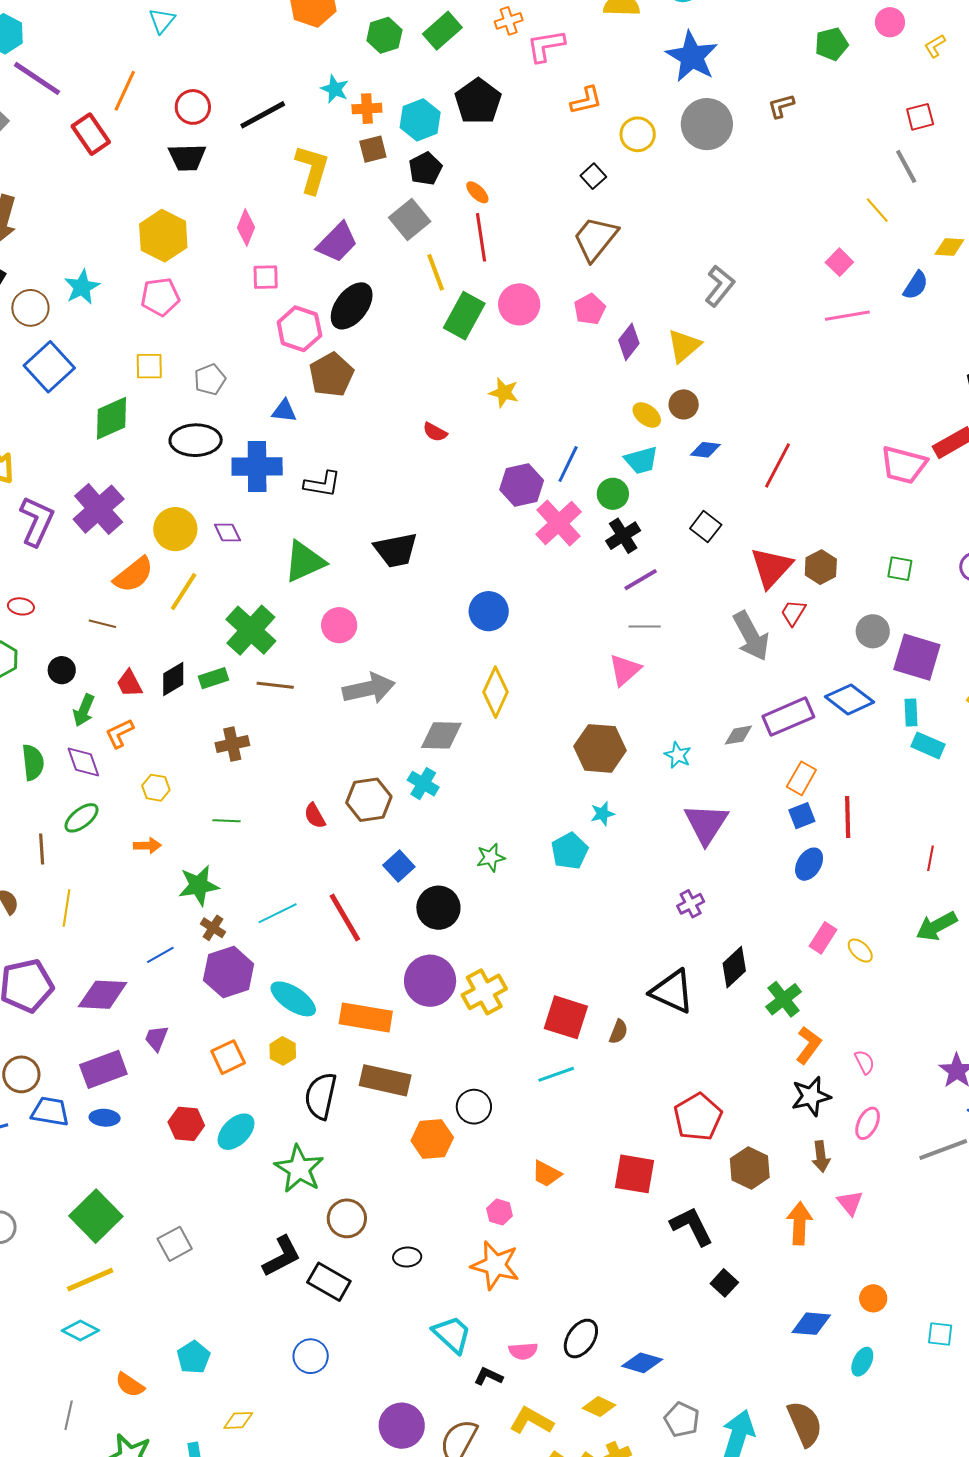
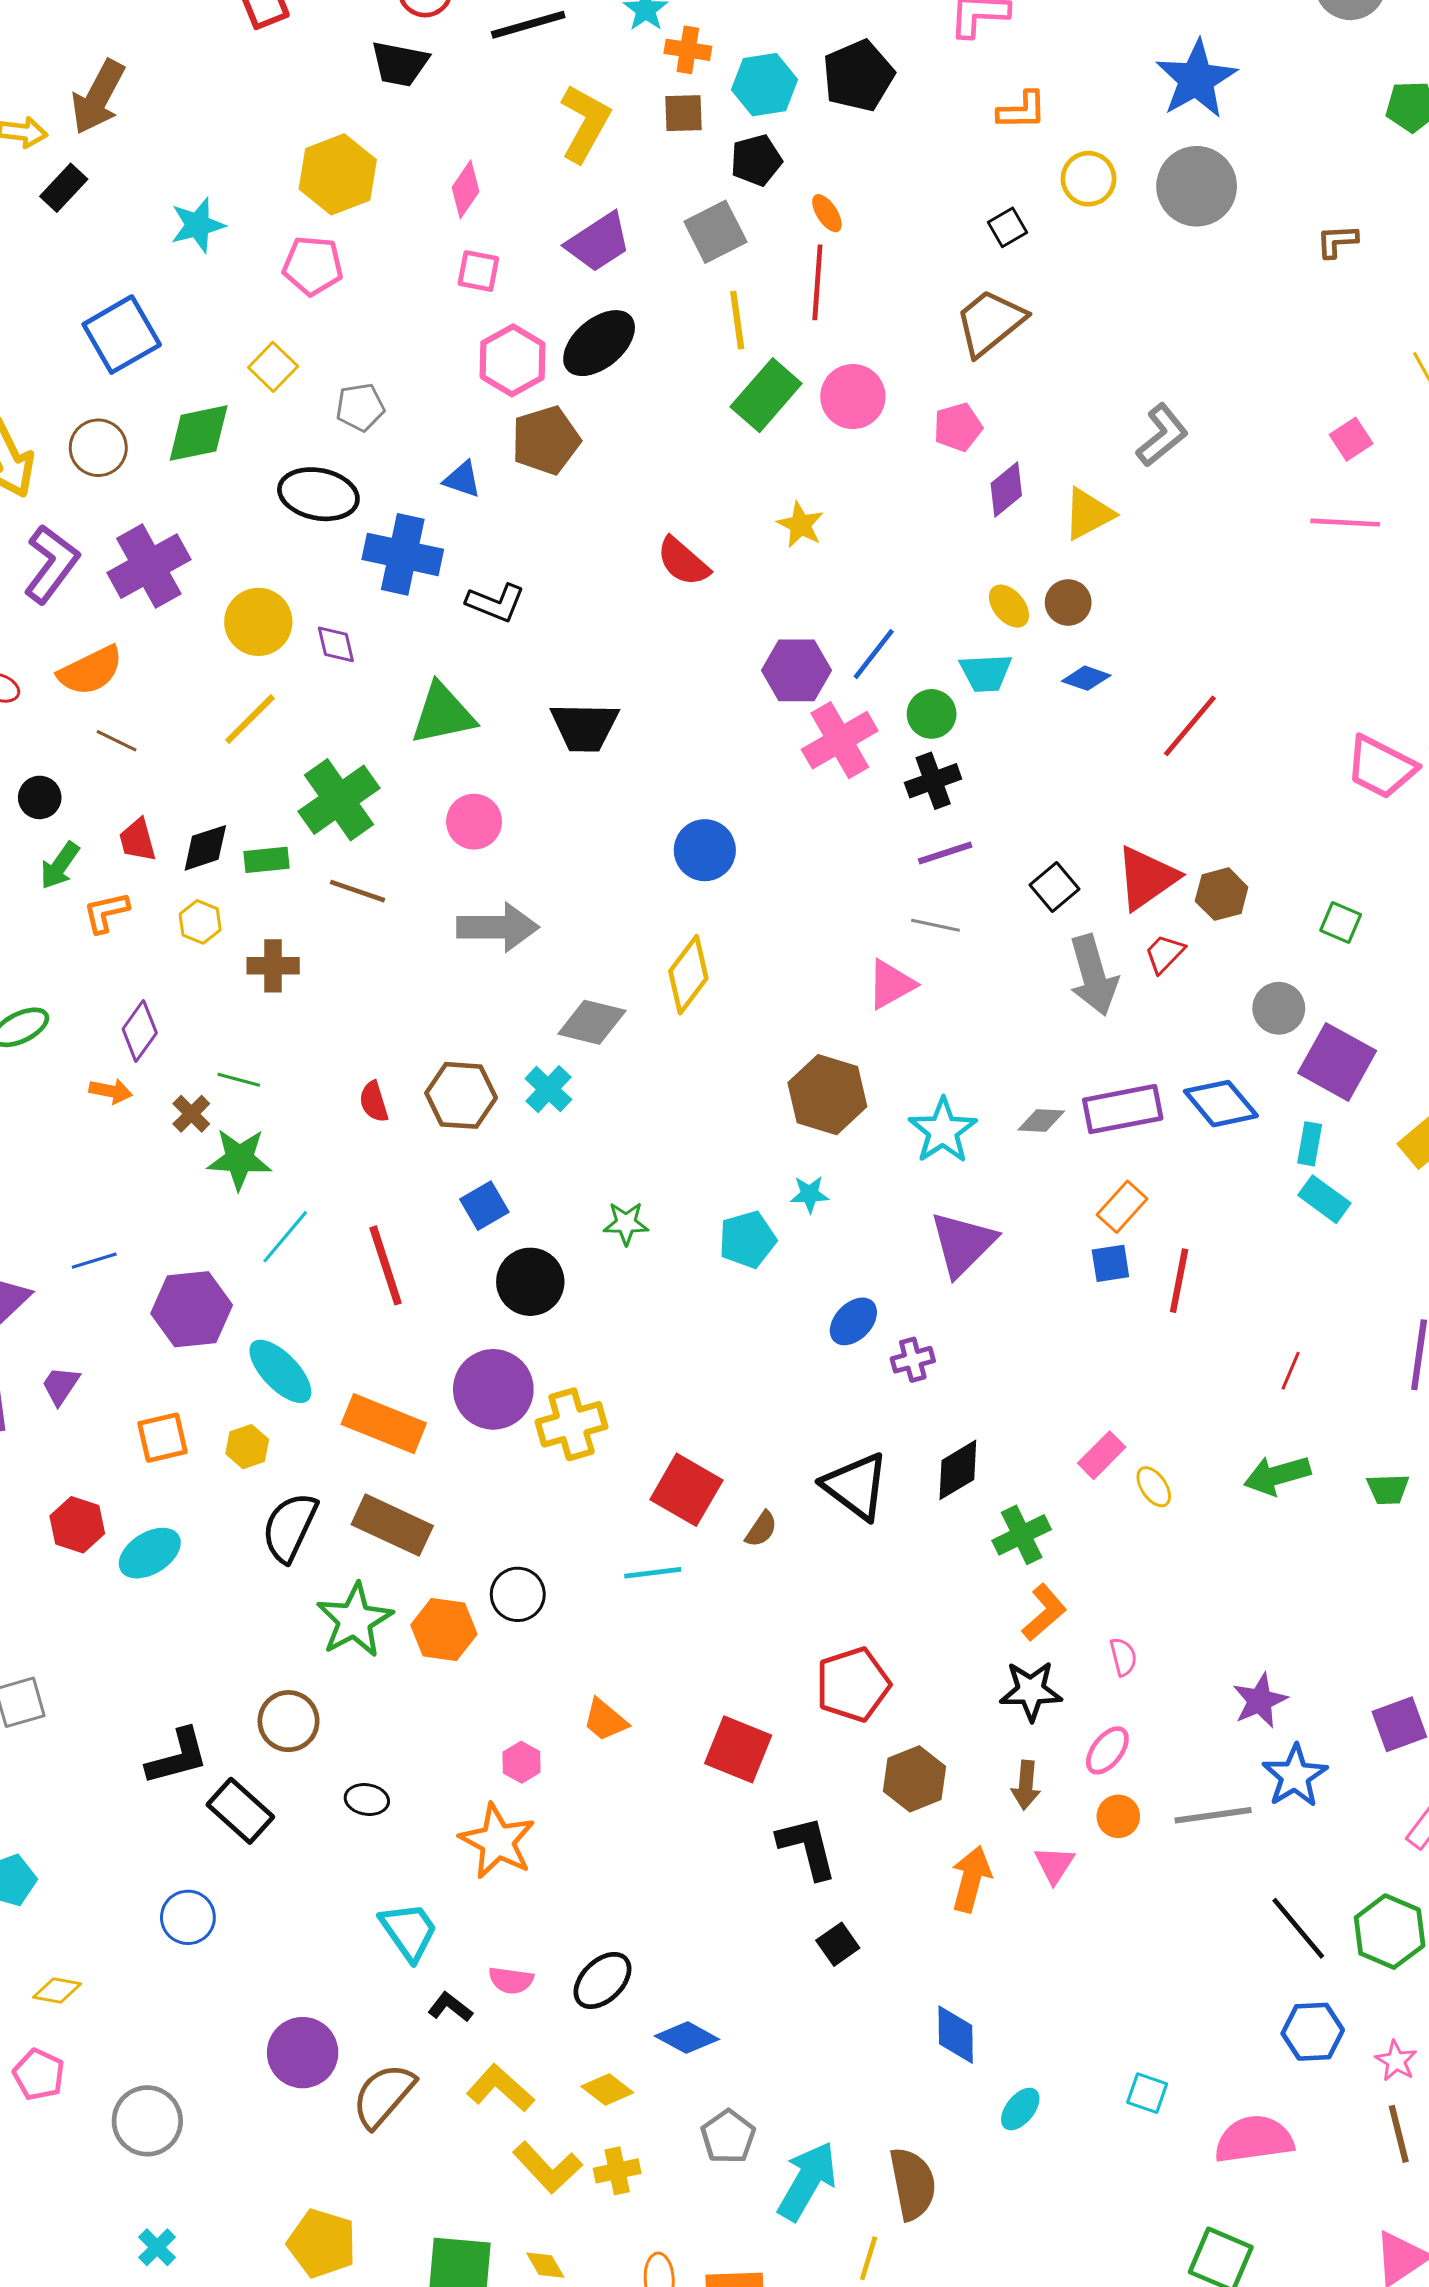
brown L-shape: (781, 106) -> (1337, 241), moved
brown circle: (30, 308) -> (98, 448), moved
yellow square: (149, 366) -> (273, 367), turned 32
red semicircle: (435, 432) -> (683, 562), size x1.5
black square: (706, 527) -> (1054, 887), moved
orange semicircle: (134, 575) -> (90, 671), moved
cyan star: (678, 755) -> (943, 1131), size x1.6
purple diamond: (83, 762) -> (140, 1031), moved, turned 42
yellow hexagon: (156, 788) -> (200, 922), moved
blue ellipse: (809, 864) -> (853, 1321), moved
green star: (199, 885) -> (239, 1159), moved
cyan line: (278, 913) -> (285, 1237), turned -36
brown cross: (213, 928) -> (191, 1114), moved
green star: (299, 1169) -> (355, 1620), moved
orange circle: (873, 1298) -> (1118, 1816), moved
blue diamond: (811, 1324) -> (956, 2035), turned 72

